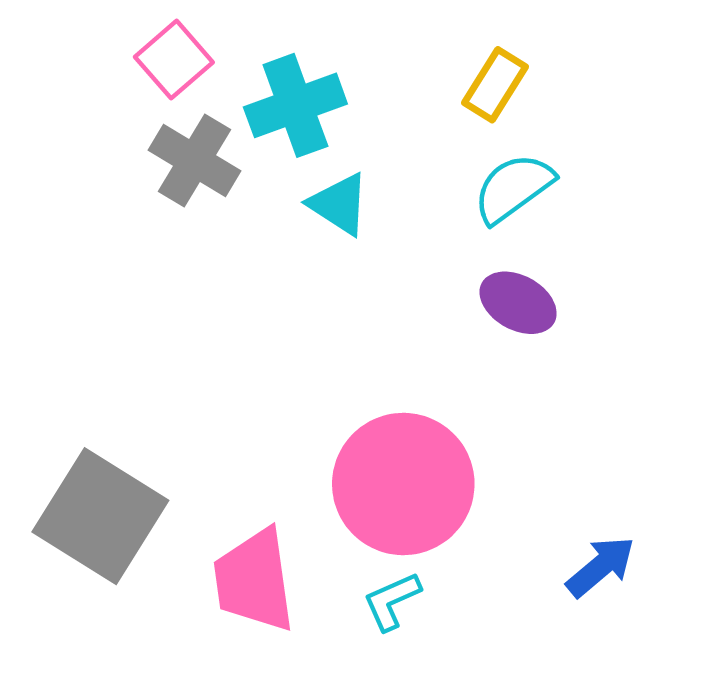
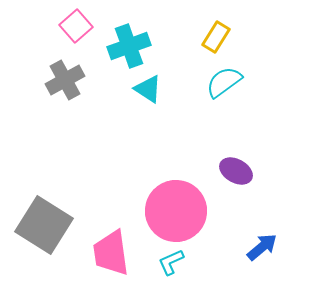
gray cross: (195, 161) -> (65, 80), moved, turned 30
purple ellipse: (518, 303) -> (236, 171), moved

